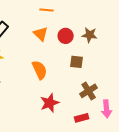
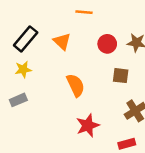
orange triangle: (41, 34) -> (62, 41), moved

